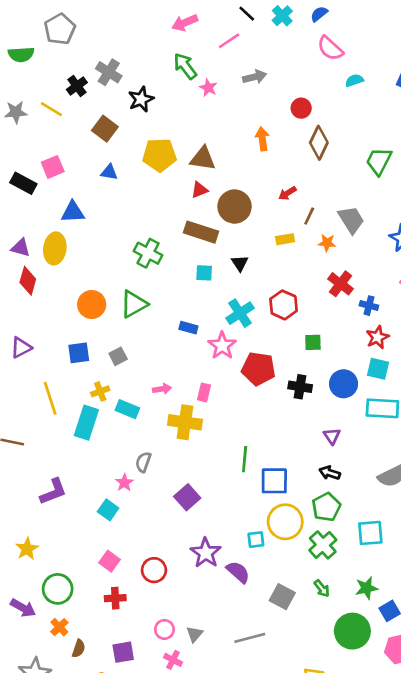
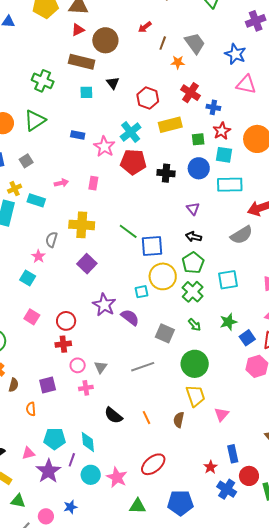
yellow rectangle: (285, 239) -> (170, 125), moved, size x1.6
red hexagon: (284, 305) -> (148, 98), moved
cyan cross: (240, 313) -> (131, 132), moved
green square: (313, 342) -> (198, 139), moved
yellow cross: (185, 422) -> (82, 225), moved
green line: (245, 459) -> (128, 231), turned -54
red cross: (115, 598) -> (63, 344), moved
green circle: (352, 631) -> (195, 364), moved
pink cross: (173, 660) -> (86, 388), turned -32

